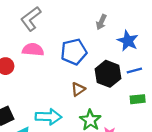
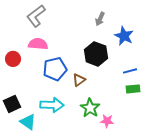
blue pentagon: (74, 52) -> (55, 69), moved
blue line: (134, 71) -> (130, 71), moved
black hexagon: (108, 74) -> (96, 54), moved

